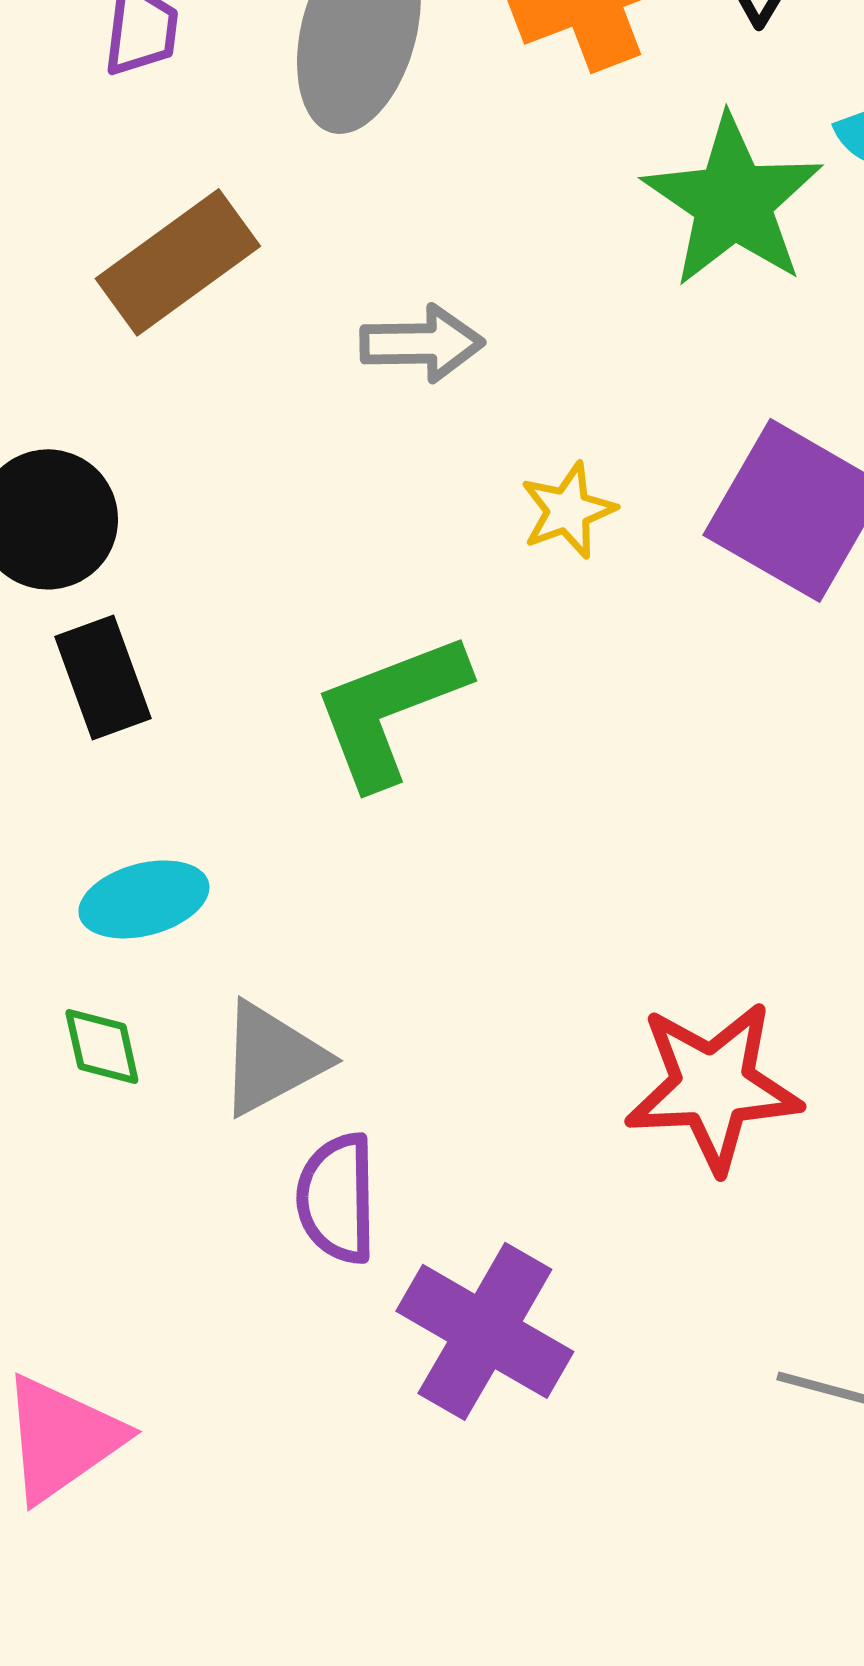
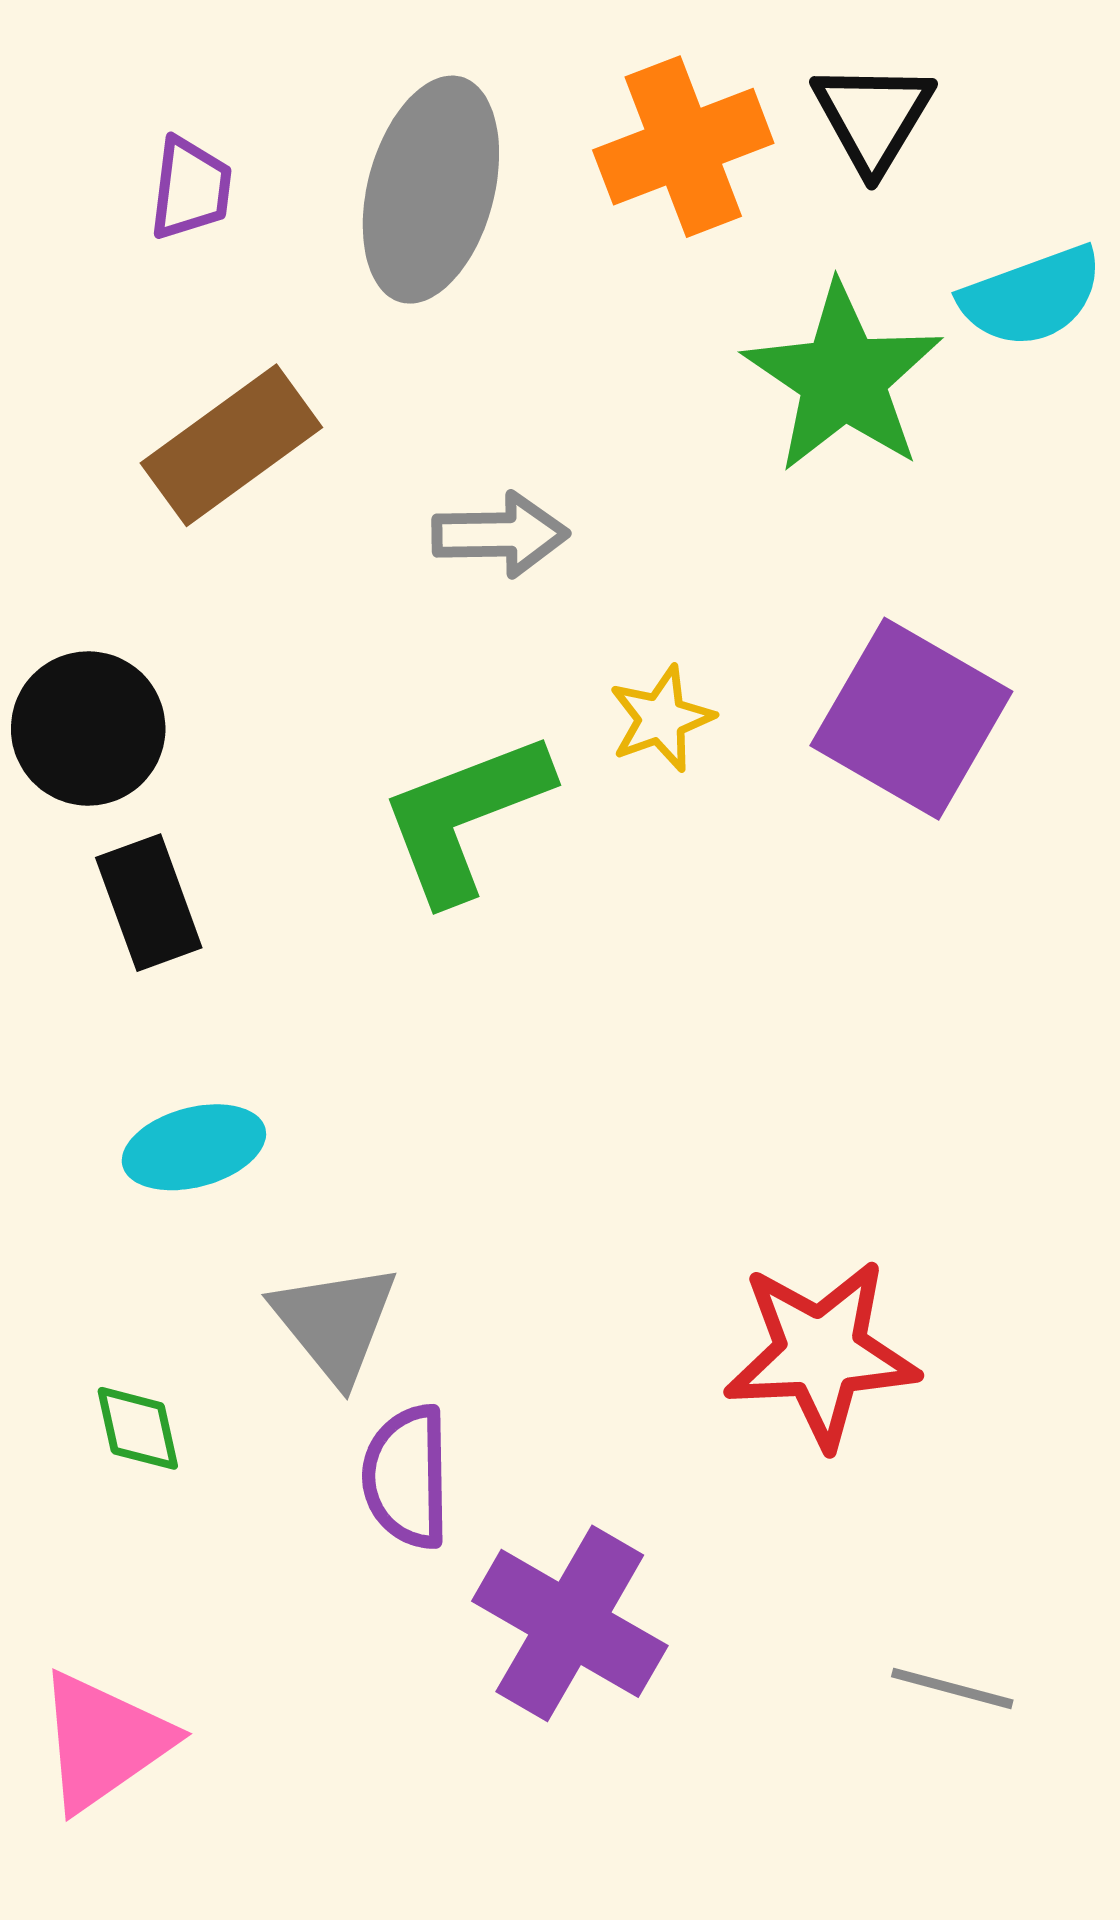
green L-shape: (390, 709) -> (465, 817), moved
green diamond: (102, 1046) -> (138, 1428), moved
gray triangle: (272, 1058) -> (335, 1323), turned -41

